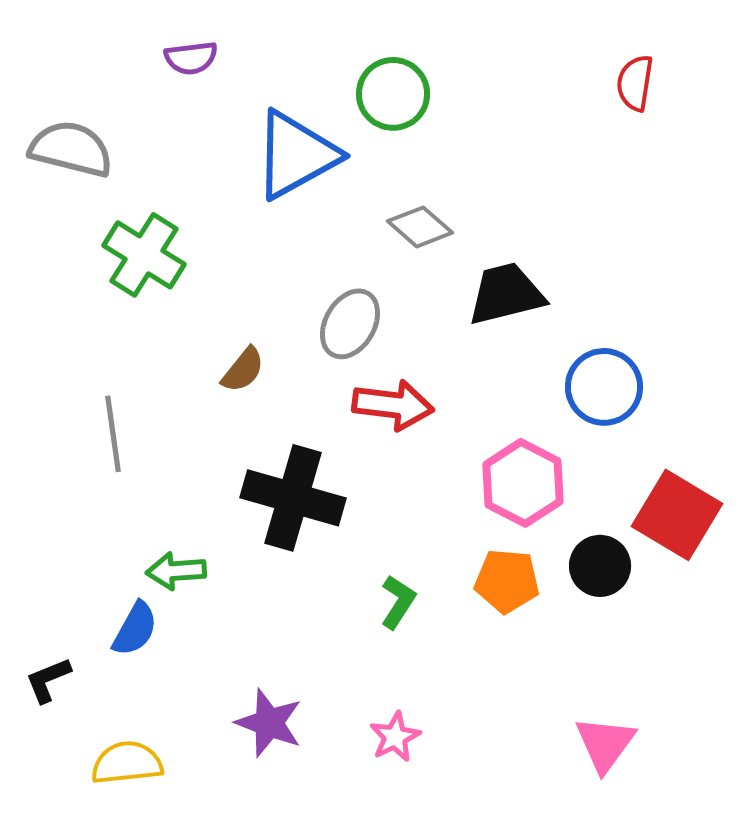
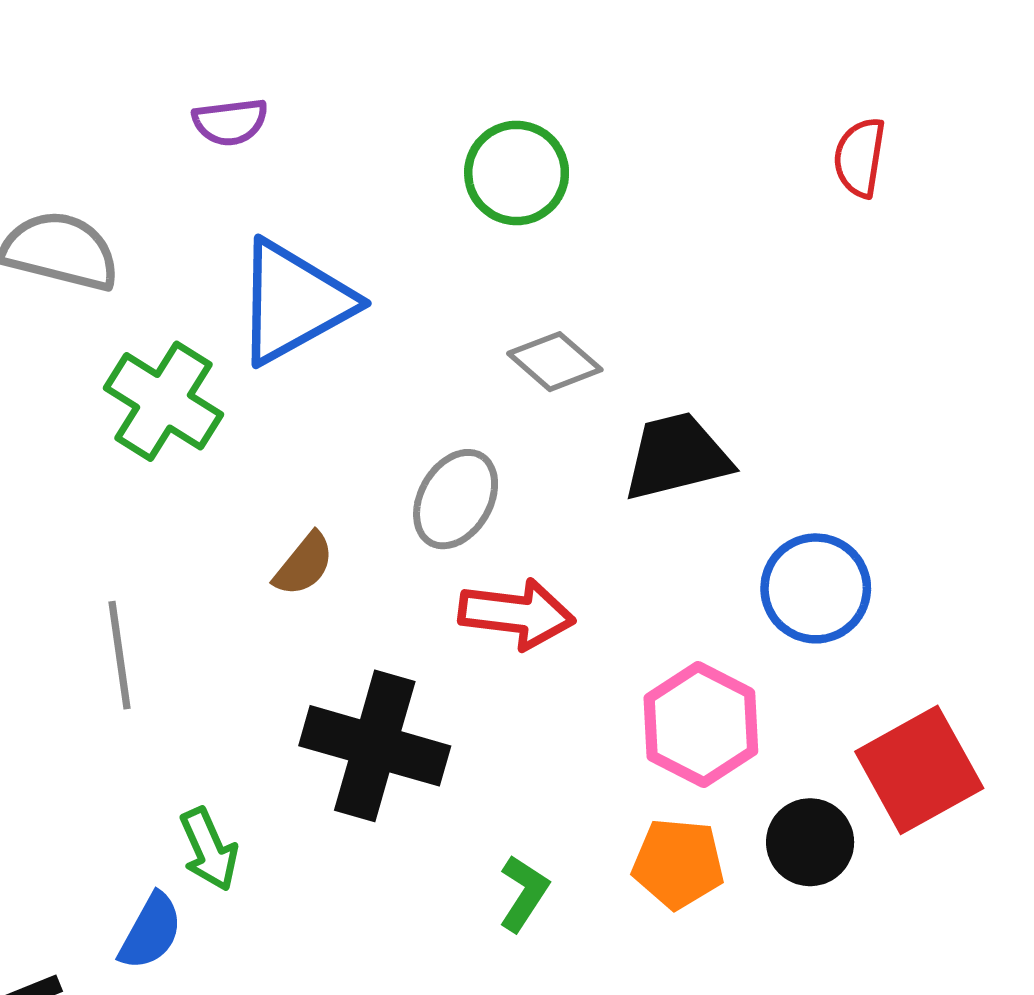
blue triangle: (296, 155) -> (294, 302), moved
red square: (677, 515) -> (919, 770), turned 30
green arrow: (176, 571) -> (209, 849), turned -110

